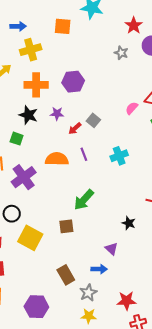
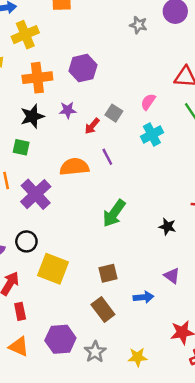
pink semicircle: (132, 108) -> (148, 102), moved
black star: (28, 115) -> (32, 116), turned -30
cyan cross: (119, 156) -> (152, 135), moved
black star: (129, 223) -> (167, 227), moved
brown square: (66, 226) -> (108, 273), moved
purple triangle: (111, 249) -> (172, 276), moved
gray star: (88, 293) -> (95, 352), moved
purple hexagon: (36, 307) -> (60, 339), moved

